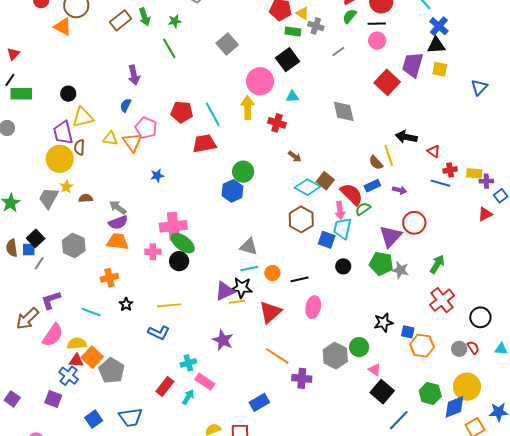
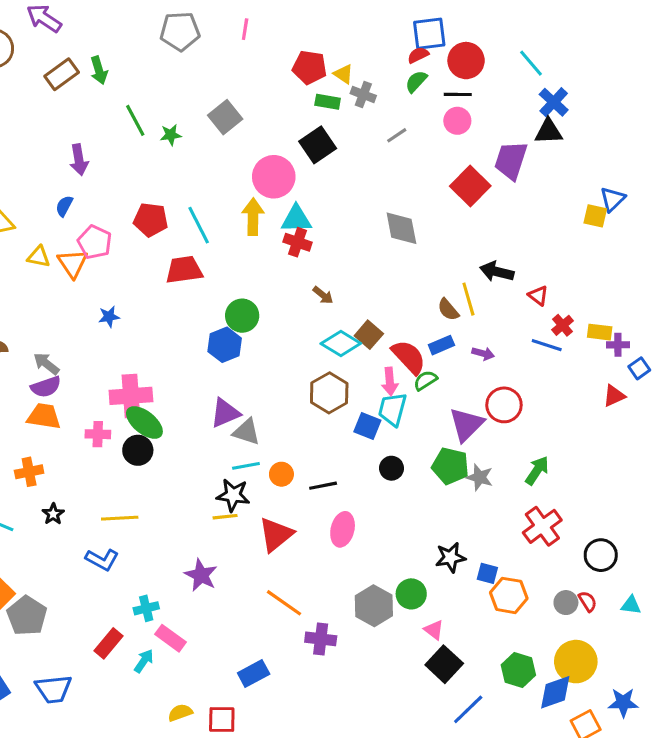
green star: (175, 21) -> (171, 135), moved
yellow square: (440, 69) -> (595, 216), moved
cyan triangle: (292, 97) -> (296, 219), moved, size x1.5
red cross: (450, 170) -> (563, 325), turned -32
purple triangle: (225, 291) -> (225, 413), moved

